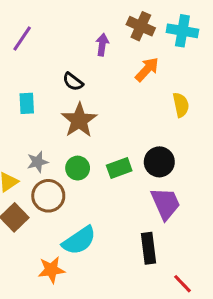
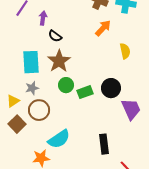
purple arrow: (102, 45) -> (43, 18), moved
cyan rectangle: (27, 103) -> (31, 62), moved, size x1.6
green circle: (78, 168) -> (66, 85), moved
purple trapezoid: (165, 204) -> (131, 109), moved

